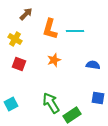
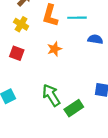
yellow cross: (15, 39) -> (21, 24), moved
blue semicircle: (93, 65) -> (95, 39), moved

